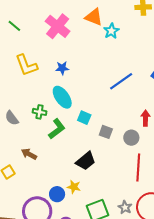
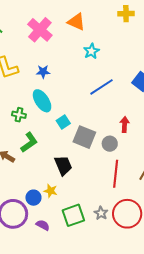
cyan star: (111, 31) -> (91, 51), moved
cyan square: (84, 118) -> (63, 122), turned 32
green L-shape: (57, 129) -> (29, 142), moved
gray square: (106, 132) -> (84, 137), size x1.6
black trapezoid: (86, 161) -> (63, 165), turned -75

